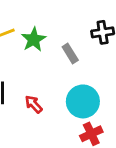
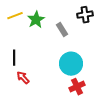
red arrow: (34, 104) -> (23, 78), moved

